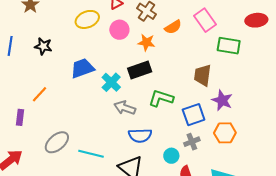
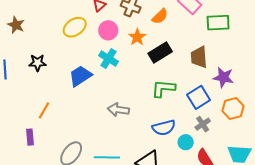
orange star: (146, 42) -> (137, 37), turned -30
black rectangle: (140, 70) -> (160, 53), moved
cyan cross: (111, 82) -> (108, 59), moved
gray arrow: (125, 108) -> (118, 110), moved
blue semicircle: (140, 135) -> (164, 128), moved

